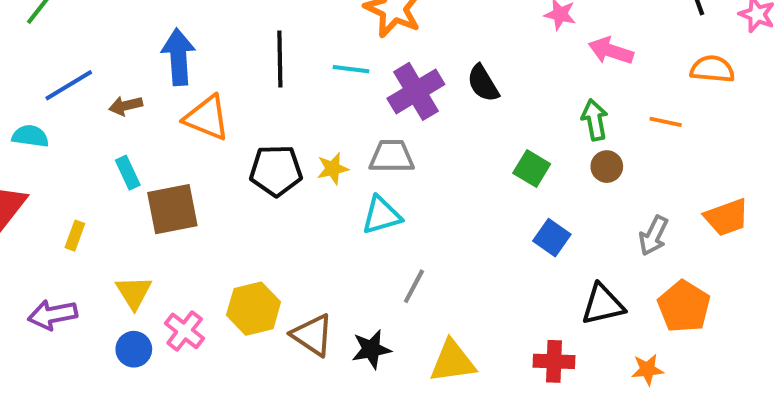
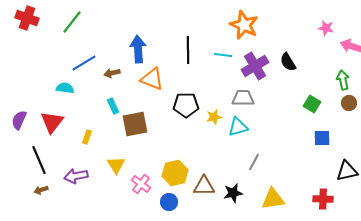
yellow star: (333, 169) -> (214, 117), moved
blue square: (552, 238) -> (322, 138), turned -36
brown triangle: (312, 335) -> (204, 186), turned -35
blue circle: (134, 349) -> (169, 202), moved

